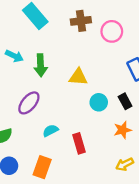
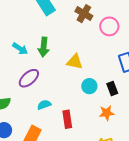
brown cross: (81, 21) -> (84, 14), turned 30
cyan arrow: (14, 56) -> (20, 49), moved

